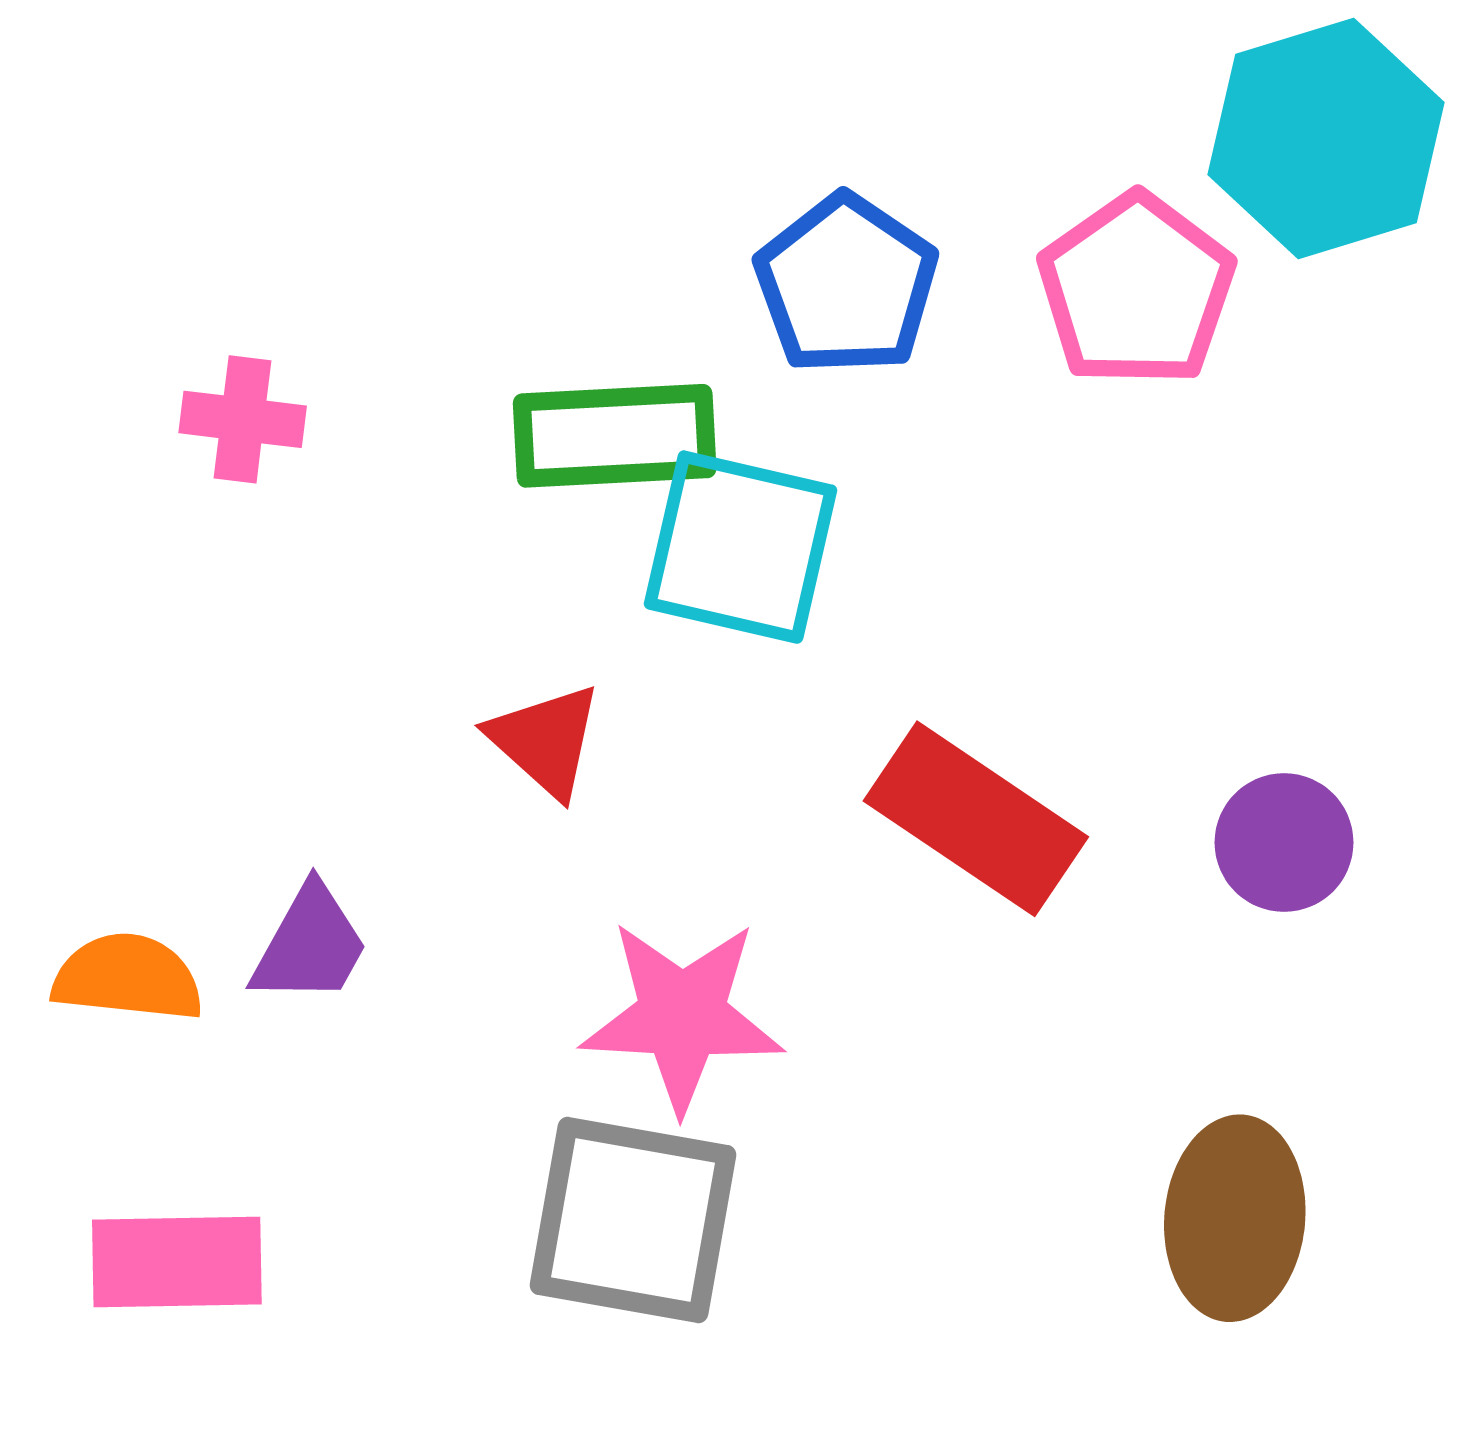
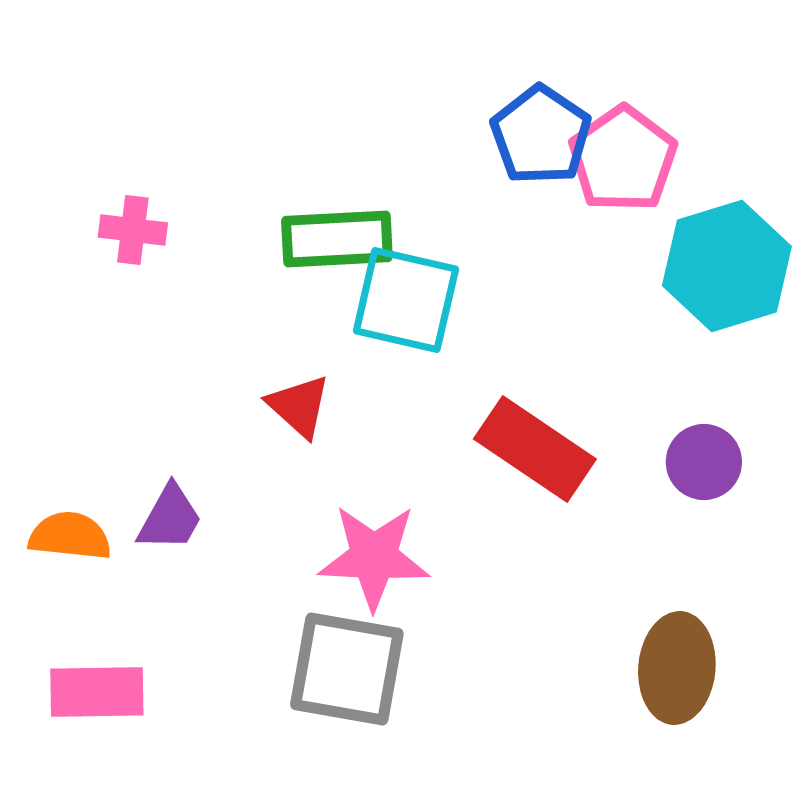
cyan hexagon: (1326, 138) -> (727, 266), moved
blue pentagon: (846, 284) -> (541, 135), moved

